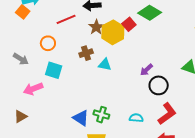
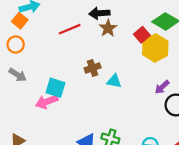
brown star: (96, 27) -> (108, 28), moved
yellow hexagon: (113, 32) -> (155, 48), moved
orange circle: (48, 43) -> (16, 44), moved
pink arrow: (33, 89) -> (47, 102), moved

